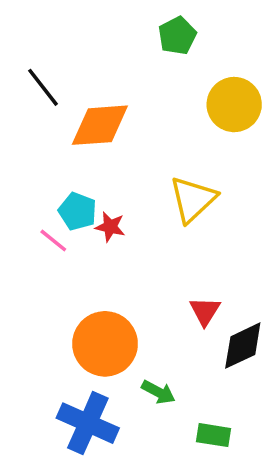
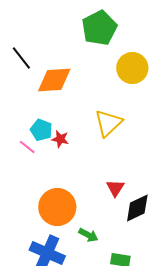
green pentagon: (177, 36) -> (99, 28), size x1.6

